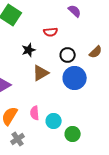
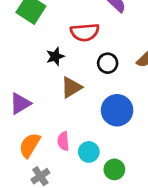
red semicircle: (51, 32) -> (85, 32), size x1.5
blue circle: (75, 78) -> (117, 110), moved

